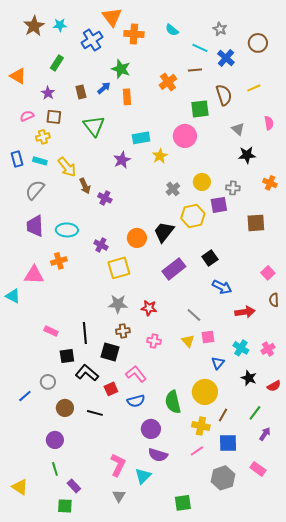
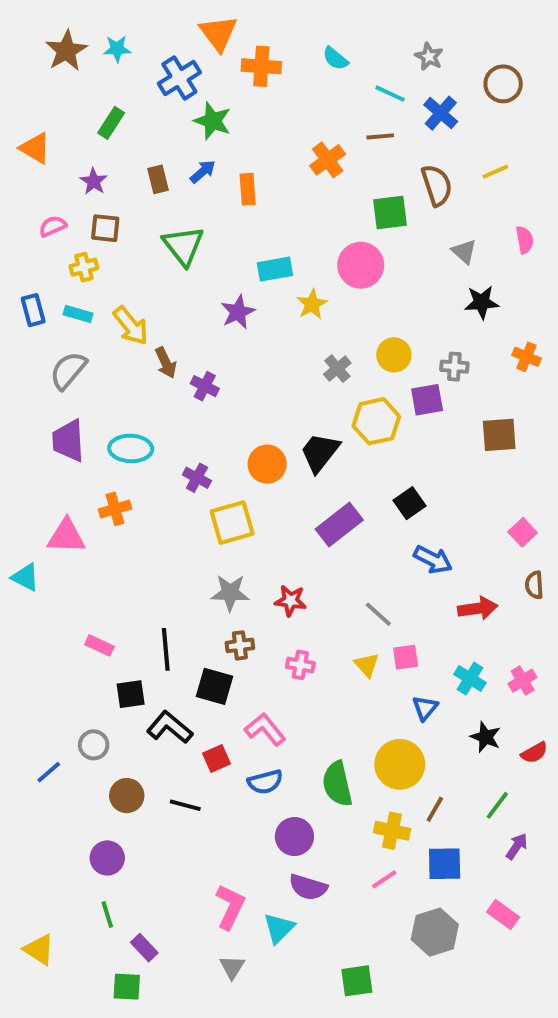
green star: (121, 69) -> (213, 121), moved

